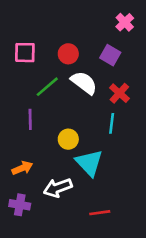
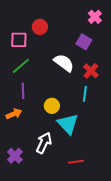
red circle: (68, 54) -> (40, 27), moved
green line: (47, 87) -> (21, 66), moved
orange arrow: (22, 168) -> (14, 114), moved
white arrow: (58, 188) -> (44, 143), turned 135
purple cross: (20, 205) -> (15, 156), turned 35

